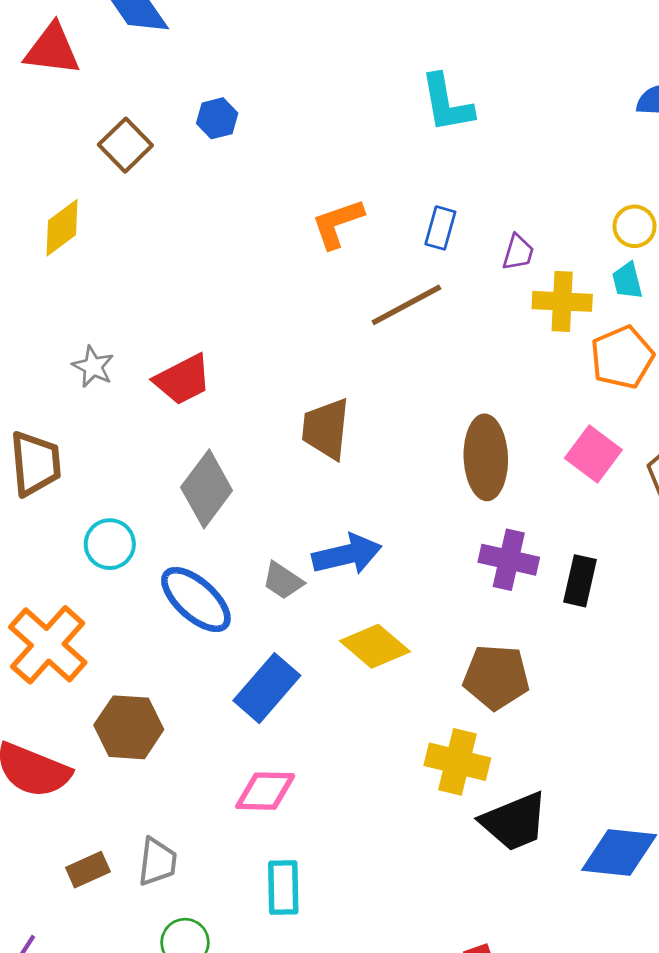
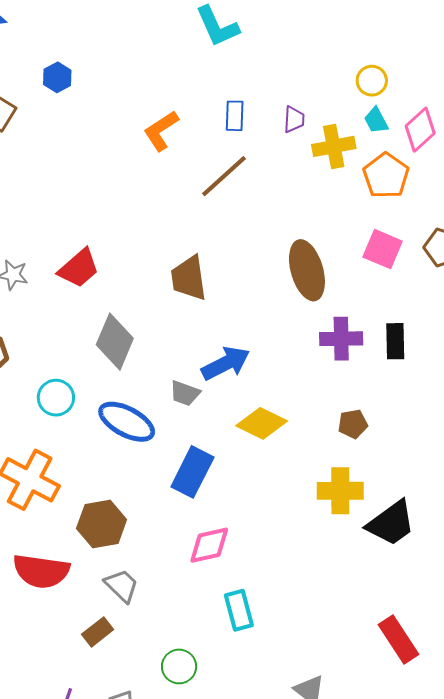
brown pentagon: (496, 677) -> (353, 424), size x0.6
gray trapezoid: (157, 862) -> (122, 586), moved, turned -39

